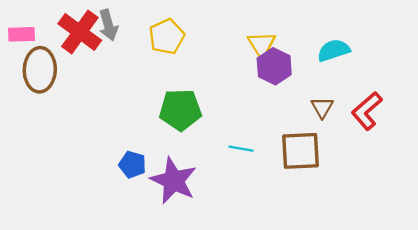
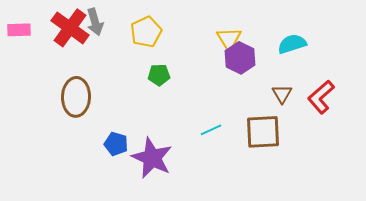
brown ellipse: (40, 70) -> (76, 97), moved
green pentagon: (180, 110) -> (159, 75), moved, size x0.6
cyan line: (241, 149) -> (211, 130), turned -35

